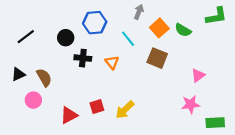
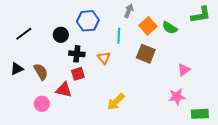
cyan line: (128, 39) -> (119, 36), turned 42
pink circle: (33, 100) -> (42, 104), moved
red square: (97, 107) -> (78, 74), moved
red triangle: (69, 115) -> (64, 90), moved, turned 42

